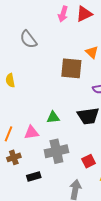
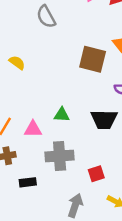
yellow semicircle: (10, 80) -> (17, 63), turned 128

